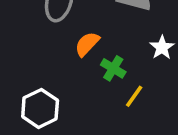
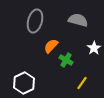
yellow line: (134, 96) -> (82, 83), moved

